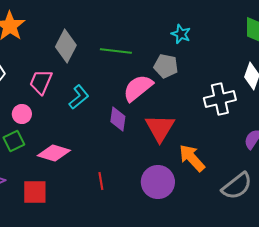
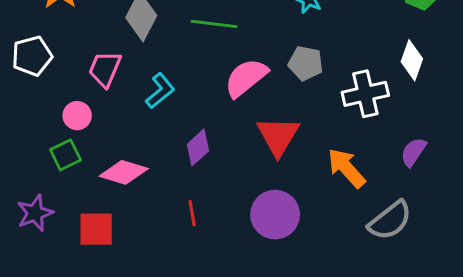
gray pentagon: (166, 66) -> (306, 63), moved
purple diamond: (118, 119) -> (198, 148), moved, turned 40
orange arrow: (192, 158) -> (346, 168), moved

